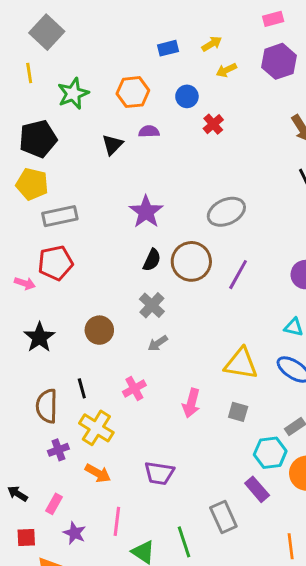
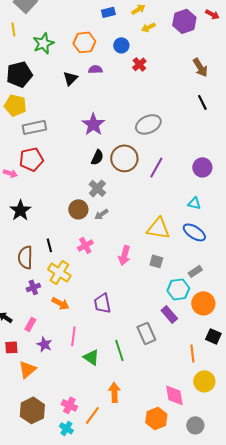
brown circle: (99, 330) -> (78, 209), moved
purple trapezoid: (159, 473) -> (102, 303), turned 70

